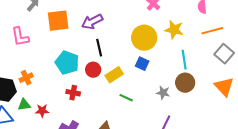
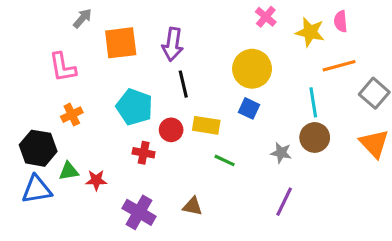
purple arrow: (92, 22) -> (173, 44), turned -55
yellow star: (174, 30) -> (310, 32), moved
orange line: (212, 31) -> (339, 66), moved
red circle: (93, 70) -> (171, 130), moved
yellow rectangle: (114, 75) -> (206, 125), turned 42
orange cross: (26, 78) -> (72, 115), moved

